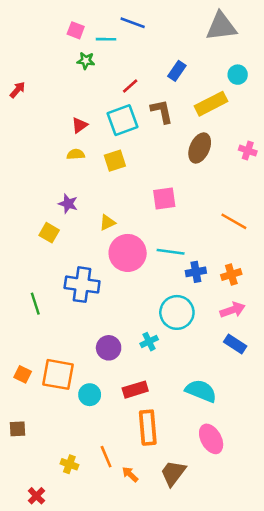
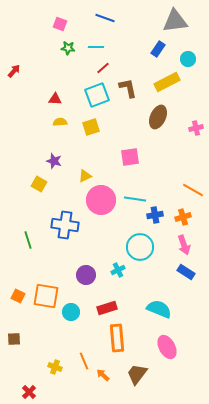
cyan line: (106, 39) -> (96, 47), moved
blue rectangle: (177, 71) -> (158, 49), moved
red triangle: (80, 125) -> (55, 99), moved, turned 40
pink cross: (248, 151) -> (196, 128), moved, turned -32
orange line: (234, 221) -> (193, 190), moved
pink arrow: (233, 310) -> (184, 245), turned 90

